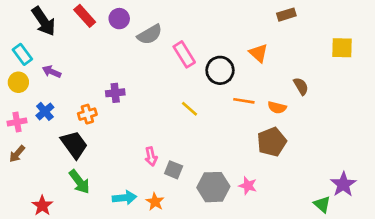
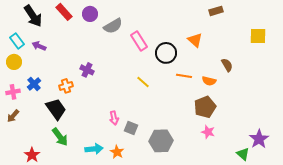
purple arrow: (52, 72) -> (39, 46), moved
purple cross: (115, 93) -> (87, 70), turned 32
pink star: (248, 186) -> (208, 132), moved

